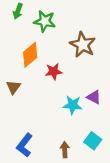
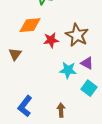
brown star: (83, 45) -> (77, 35), moved
orange diamond: (30, 55) -> (30, 25), turned 35
cyan square: (93, 141) -> (89, 88), moved

